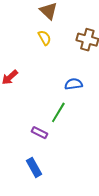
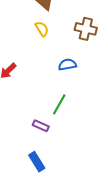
blue semicircle: (74, 84) -> (67, 65), moved

